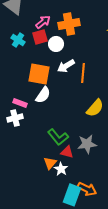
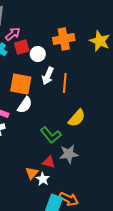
pink arrow: (43, 22) -> (13, 34), moved
orange cross: (69, 24) -> (64, 39), moved
white arrow: (66, 66) -> (48, 76), turned -36
green L-shape: (58, 137) -> (51, 135), moved

